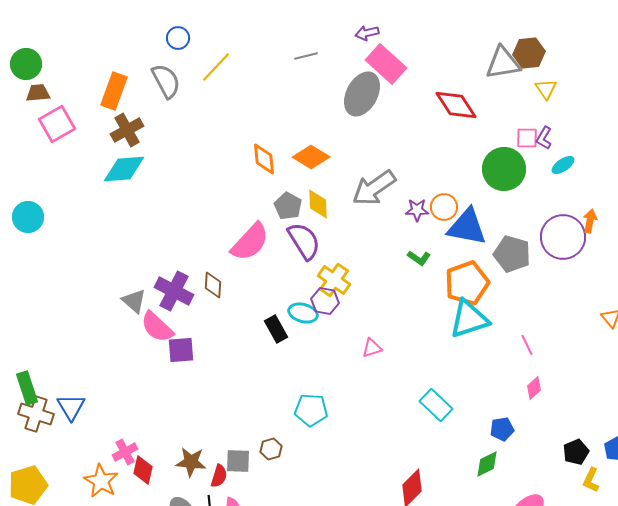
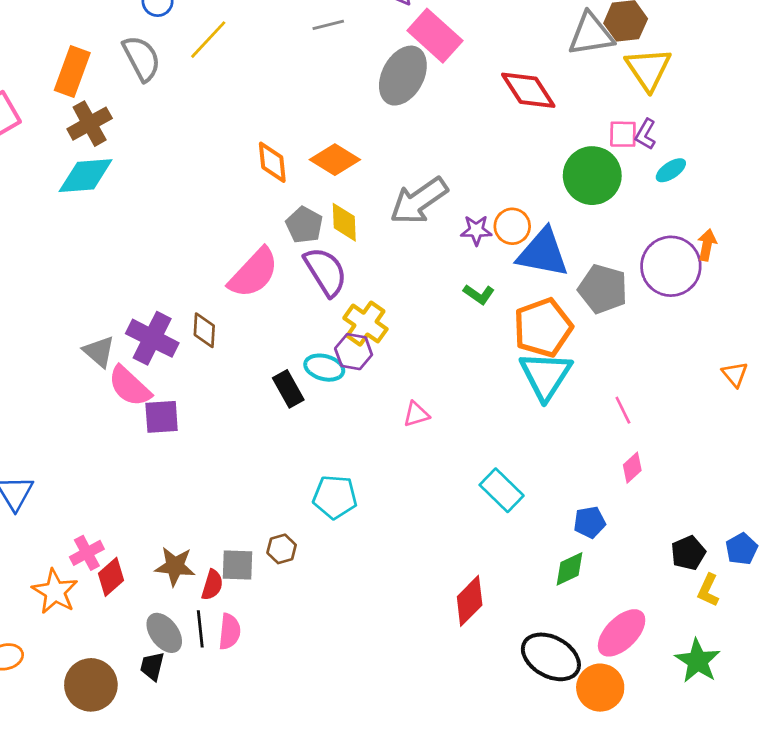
yellow triangle: (546, 89) -> (648, 69), size x1.6
cyan triangle: (469, 319) -> (546, 376), turned -39
red diamond: (143, 470) -> (111, 577), turned 36

